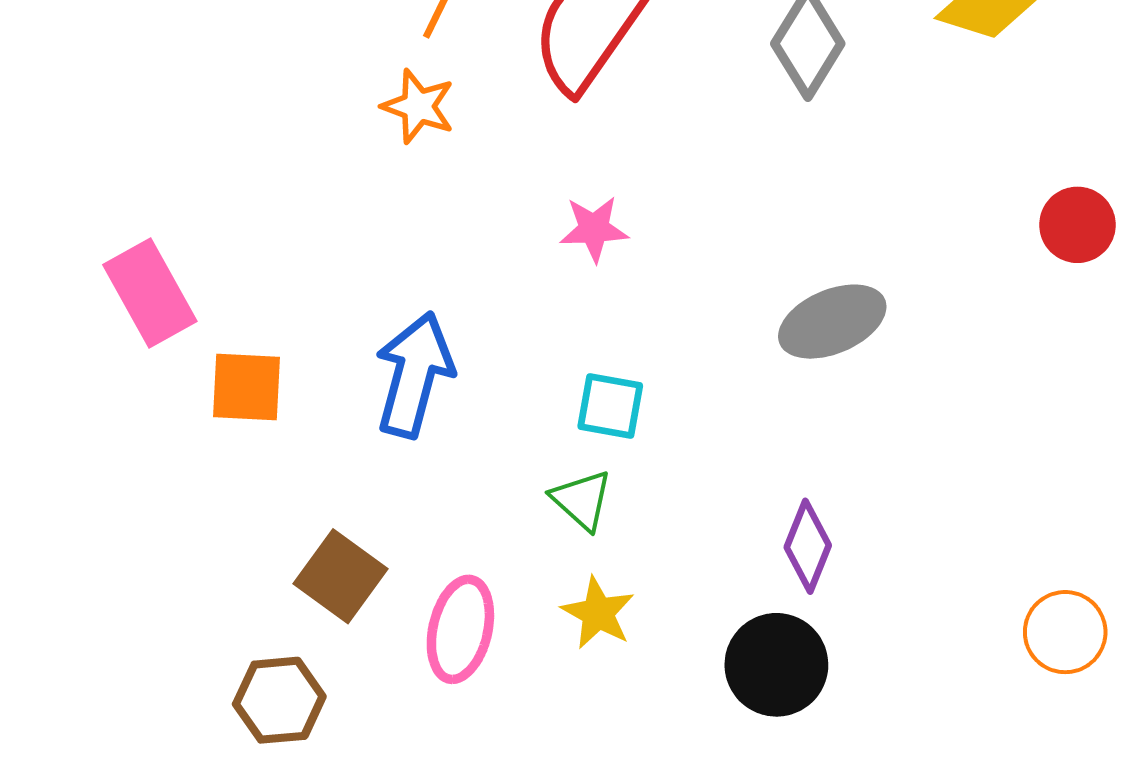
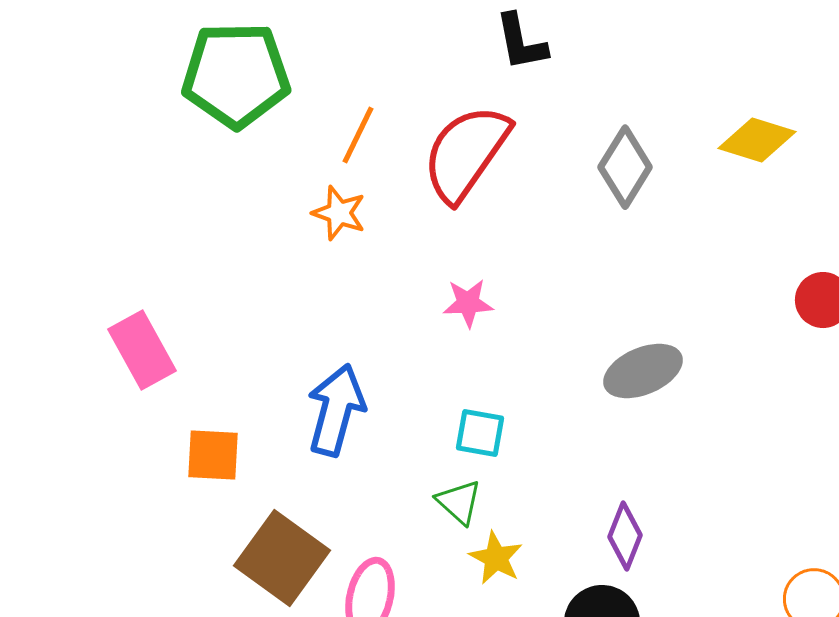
orange square: (247, 387) -> (213, 455), moved
brown square: (341, 576) -> (282, 558), size x1.4
yellow star: (598, 613) -> (496, 558), moved

